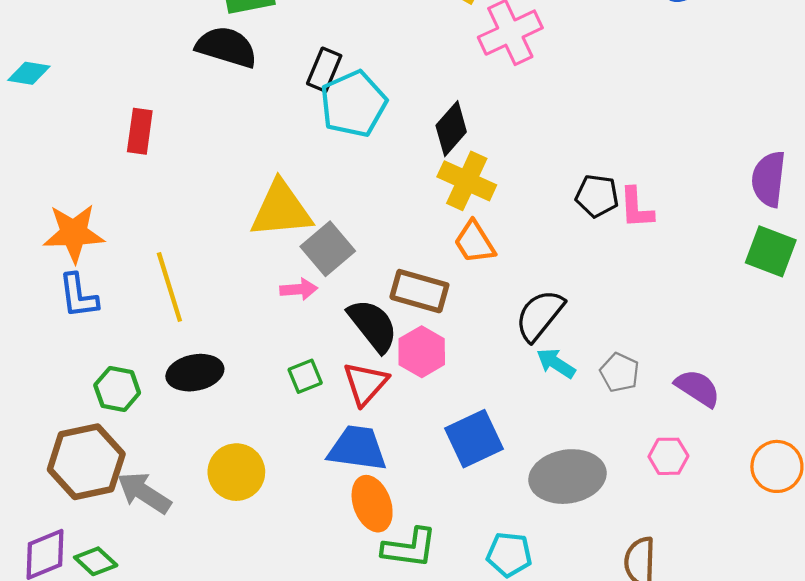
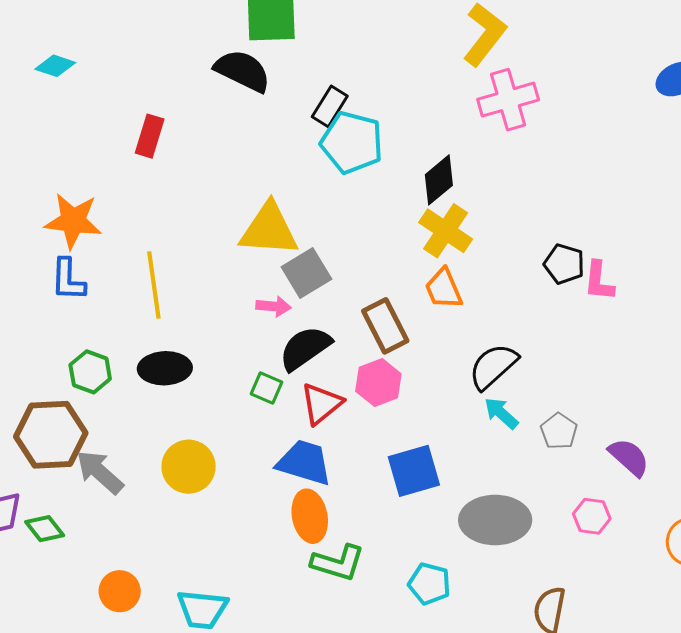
cyan pentagon: (353, 104) -> (352, 142), turned 30
brown rectangle: (419, 291) -> (385, 326), turned 38
black semicircle: (373, 325) -> (305, 348), moved, turned -96
green square: (305, 376) -> (267, 388), turned 36

